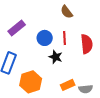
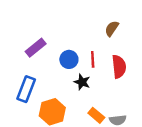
brown semicircle: (67, 12) -> (112, 29), moved, turned 72
orange rectangle: (68, 85) -> (96, 115), turned 64

